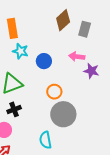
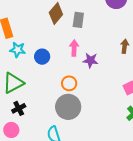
pink arrow: (77, 57) -> (74, 48), turned 91
orange circle: (54, 92) -> (69, 83), moved

